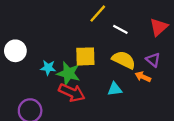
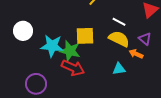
white line: (120, 29) -> (119, 22), moved
cyan star: (48, 68) -> (52, 46), size x1.6
cyan triangle: (115, 89) -> (119, 69), moved

